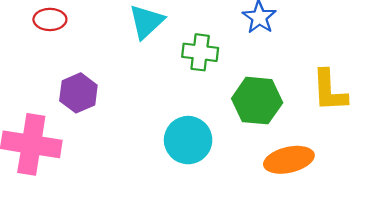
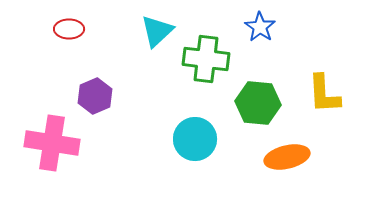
green cross: (200, 52) -> (206, 59), size x1.4

